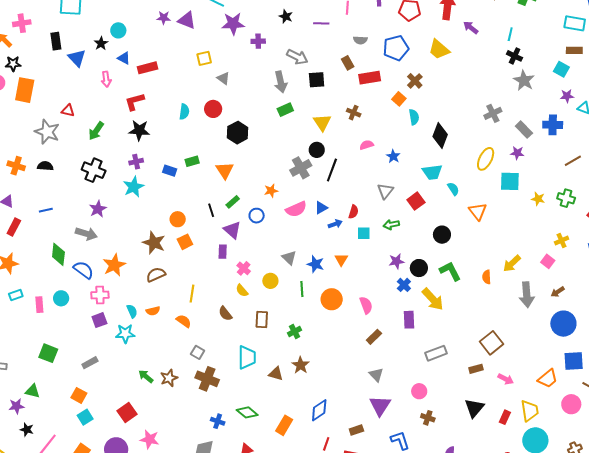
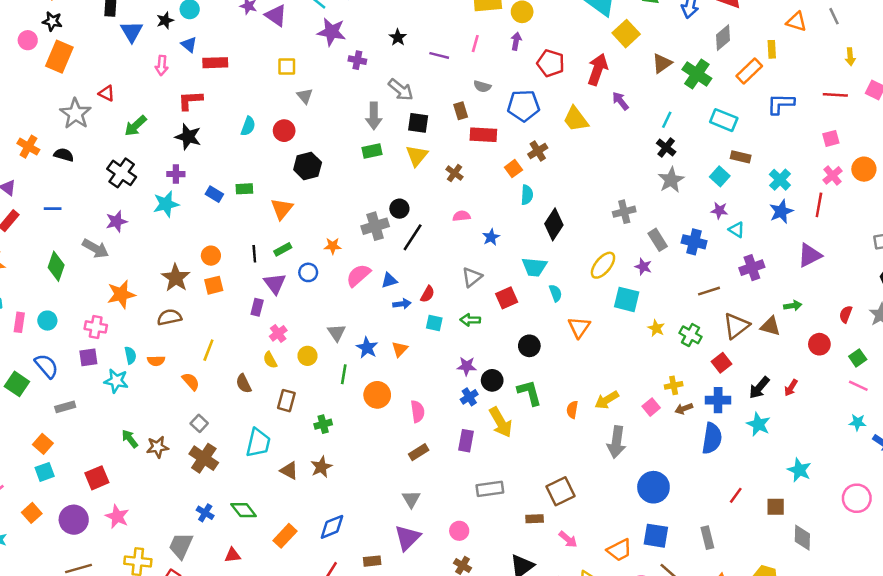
cyan rectangle: (575, 23) -> (724, 120), moved
yellow triangle: (322, 122) -> (417, 156), moved
pink semicircle: (296, 209) -> (358, 275), turned 150
blue semicircle: (83, 270) -> (46, 366), moved
brown arrow: (558, 292) -> (684, 409), moved

